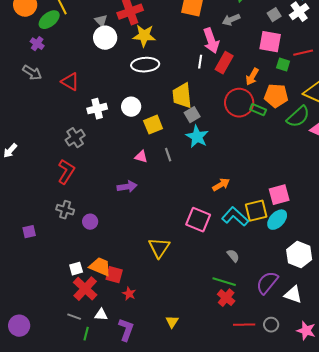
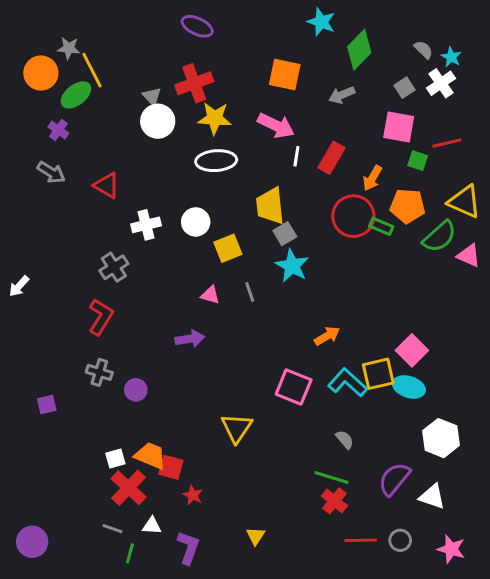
pink arrow: (211, 41) -> (276, 126), moved, turned -45
pink square: (279, 195) -> (412, 350), turned -30
cyan ellipse: (277, 220) -> (409, 387), turned 65

